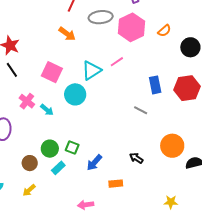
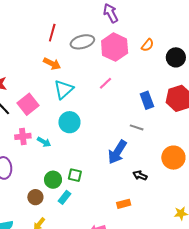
cyan triangle: (91, 70) -> (64, 89), moved
pink square: (52, 72) -> (28, 104), moved, turned 35
pink cross: (27, 101) -> (23, 136), turned -35
blue arrow: (94, 163) -> (117, 152), moved, size x1.4

